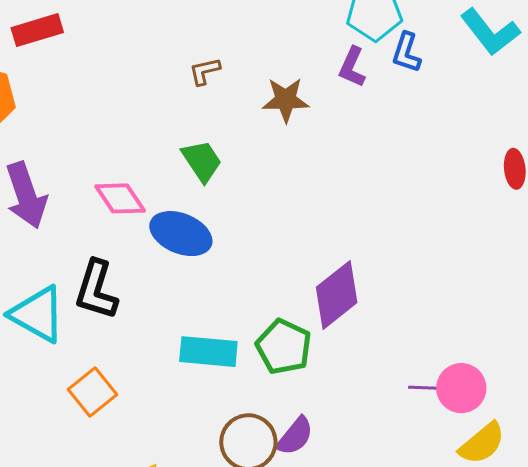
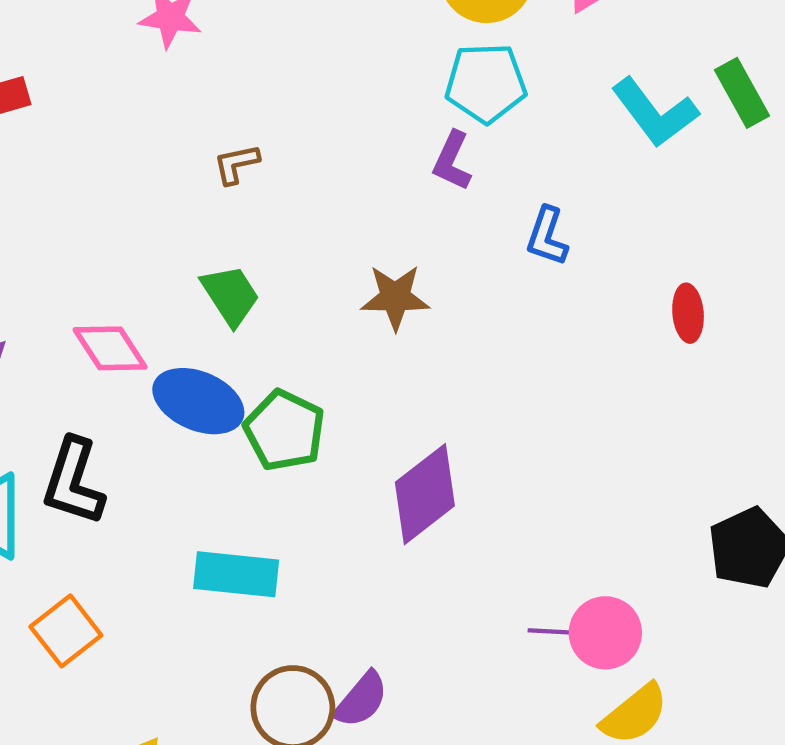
blue L-shape: (406, 53) -> (547, 236), moved
brown star: (286, 100) -> (395, 297), moved
green pentagon: (284, 347) -> (284, 430), moved

